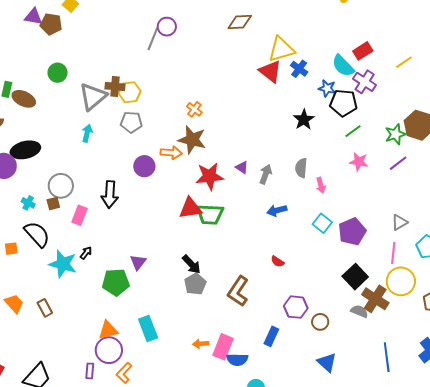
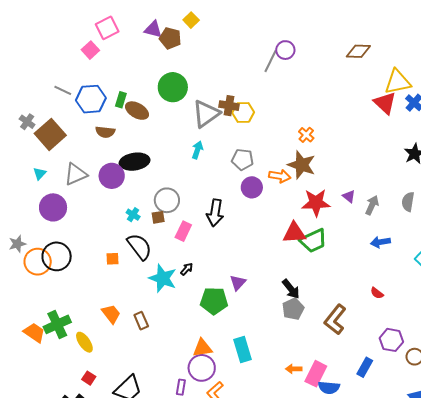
green circle: (58, 73) -> (173, 87), size x1.5
gray pentagon: (131, 122) -> (243, 159), moved
green trapezoid: (210, 214) -> (313, 241), turned -32

